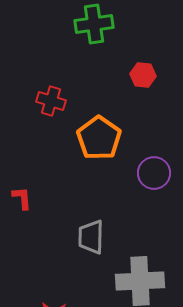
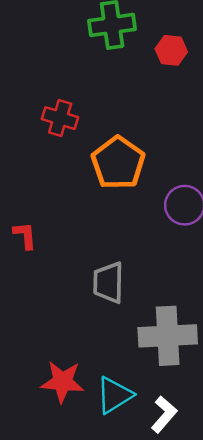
red hexagon: (143, 75) -> (171, 50), moved

